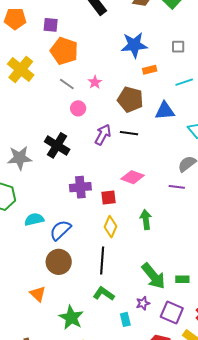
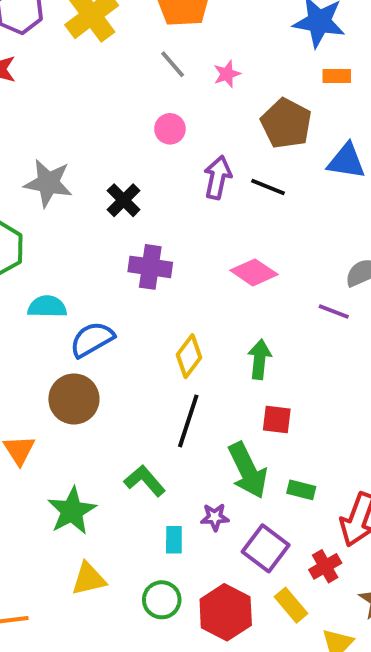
pink circle: (78, 108) -> (170, 129), moved
purple arrow: (103, 135) -> (218, 177), turned -30
black cross: (57, 145) -> (124, 200), moved, size x0.7
red square: (109, 198) -> (277, 419), moved
black line: (102, 261) -> (188, 421), moved

